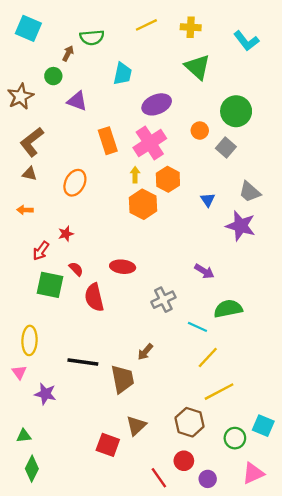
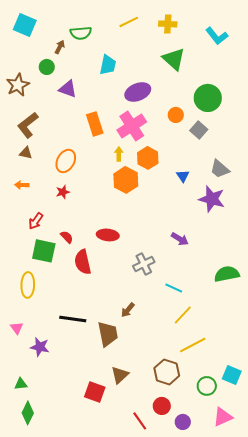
red star: (66, 234) -> (63, 192), moved
green semicircle: (228, 309) -> (227, 274), moved
yellow ellipse: (30, 340) -> (28, 285), moved

